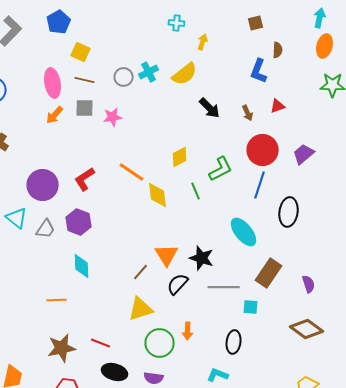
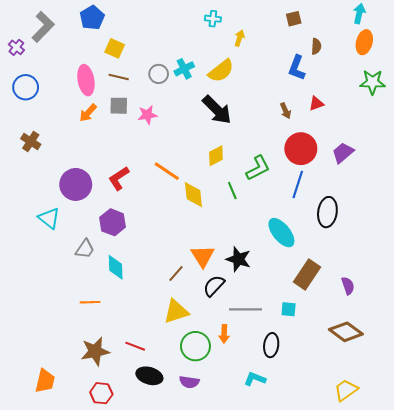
black arrow: (210, 108) -> (217, 110), moved, size x1.4
gray trapezoid: (46, 229) -> (85, 249), moved
gray line: (224, 287) -> (246, 309), moved

